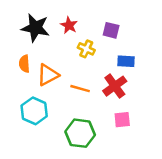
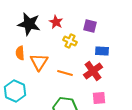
orange triangle: (48, 75) -> (39, 62), turned -30
cyan hexagon: (34, 111) -> (15, 91), moved

